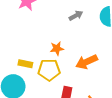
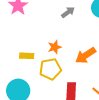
yellow rectangle: (25, 64) -> (27, 56), moved

